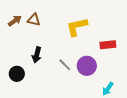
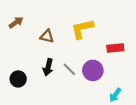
brown triangle: (34, 20) -> (47, 36), moved
black arrow: (37, 55) -> (48, 67), moved

